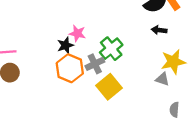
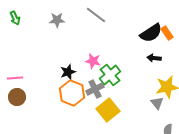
pink star: (77, 33) -> (93, 61), moved
gray triangle: (162, 79) -> (157, 103), turned 32

